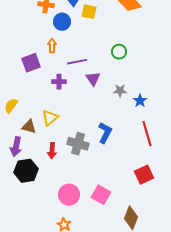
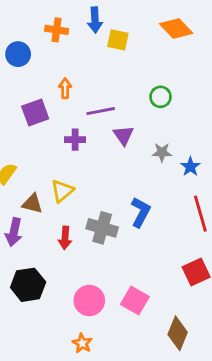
blue circle: (62, 22) -> (18, 54), moved
black hexagon: (26, 171) -> (28, 285), moved

